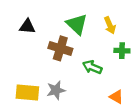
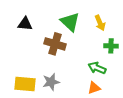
green arrow: (92, 67) -> (97, 68), moved
orange triangle: (116, 97) -> (94, 88), moved, turned -48

